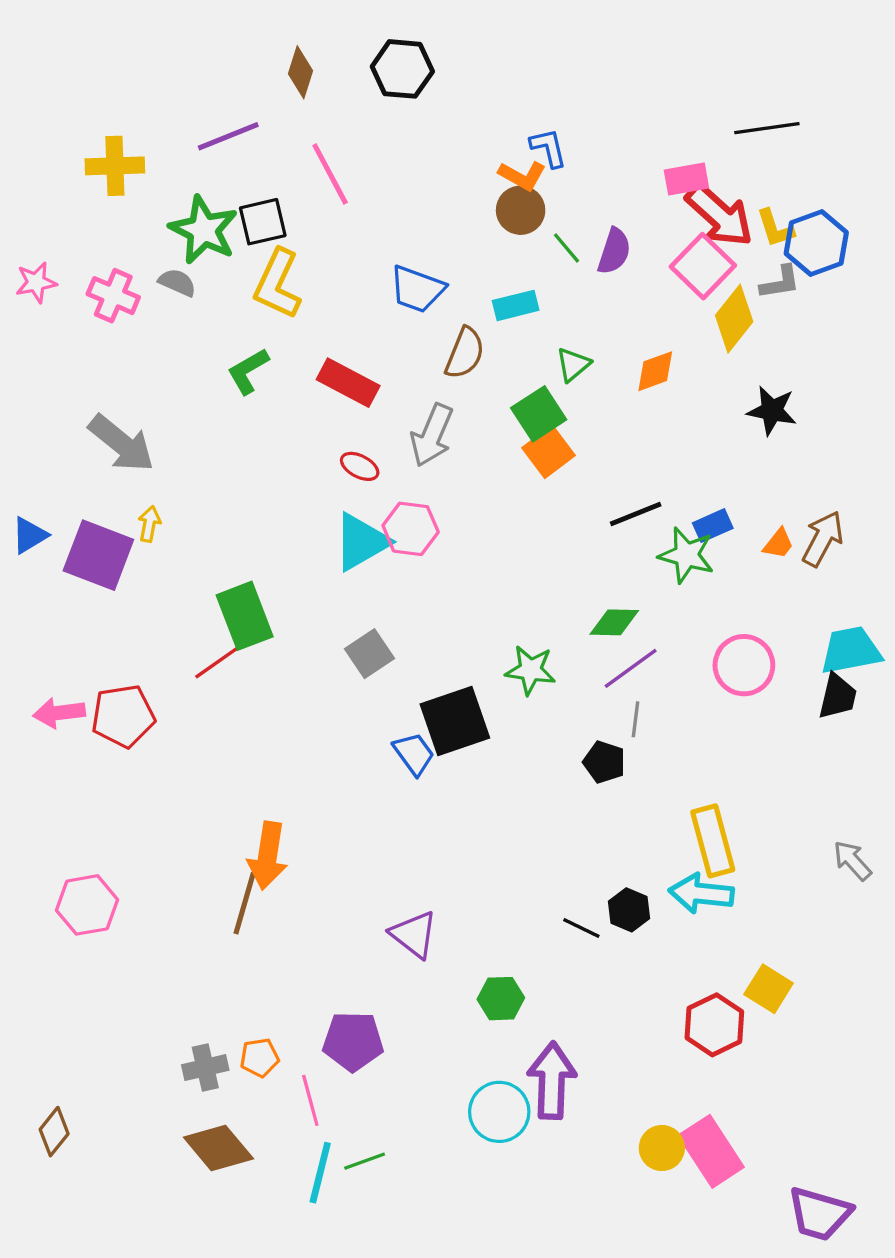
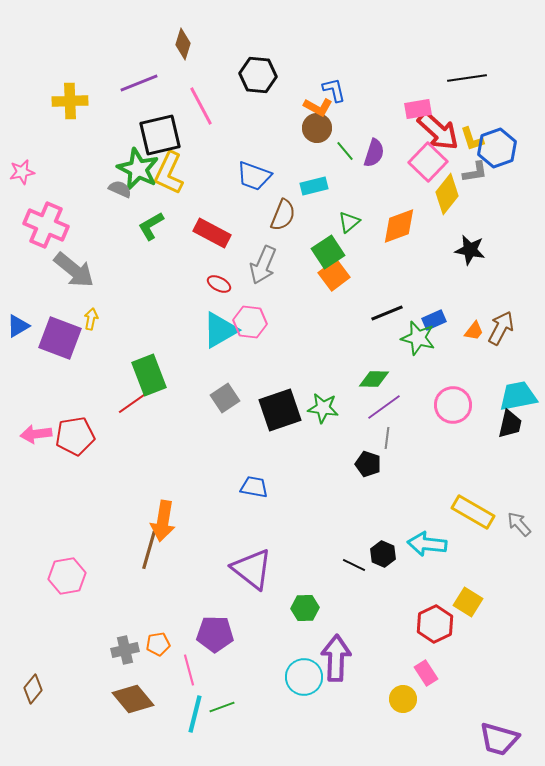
black hexagon: (402, 69) -> (258, 75), moved
black square: (263, 222) -> (160, 135), size x1.4
green star: (204, 230) -> (138, 169), moved
gray semicircle: (177, 282) -> (120, 189), moved
pink cross: (113, 296) -> (46, 225), moved, size x1.4
orange diamond: (655, 371) -> (399, 226), size x1.4
black square: (455, 721) -> (280, 410), moved
blue trapezoid: (414, 754) -> (254, 487), moved, turned -44
yellow rectangle: (713, 841) -> (473, 512), moved, turned -45
pink hexagon: (87, 905) -> (67, 576), moved
purple triangle: (414, 934) -> (252, 569), size x1.4
pink rectangle: (711, 1151) -> (426, 673), moved, size x0.6

